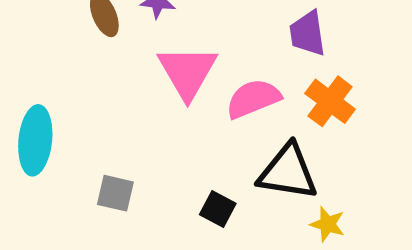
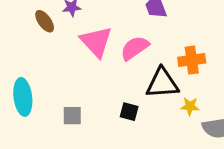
orange cross: (330, 101) -> (192, 60), moved, turned -32

